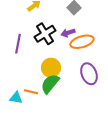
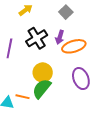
purple arrow: (68, 33) -> (60, 37), turned -56

